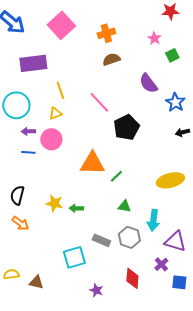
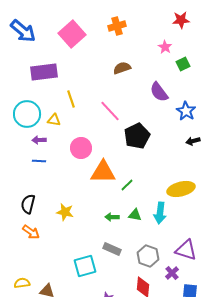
orange cross: (106, 33) -> (117, 26), moved
yellow triangle: (55, 113) -> (54, 120), moved, turned 32
pink circle: (51, 139) -> (81, 148), moved
green arrow: (76, 208) -> (112, 217), moved
cyan arrow: (153, 220) -> (160, 213), moved
gray hexagon: (129, 237) -> (148, 256), moved

